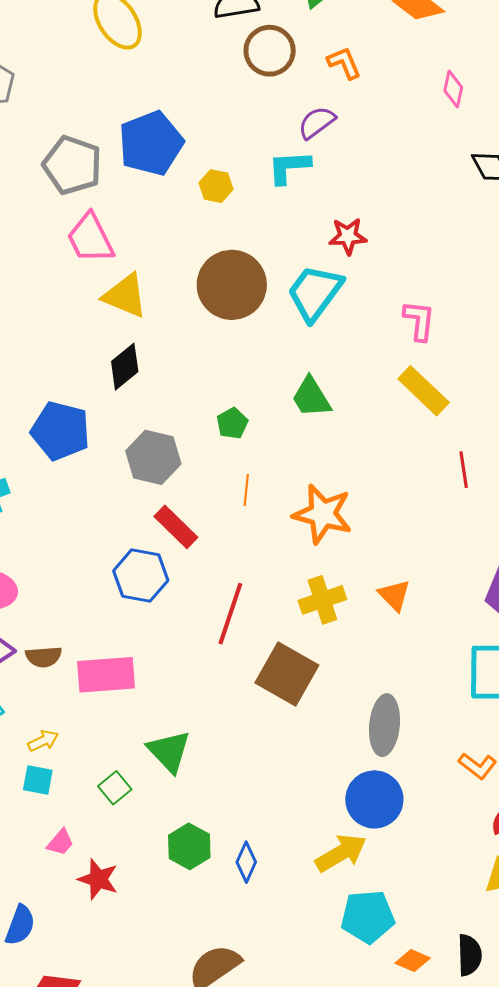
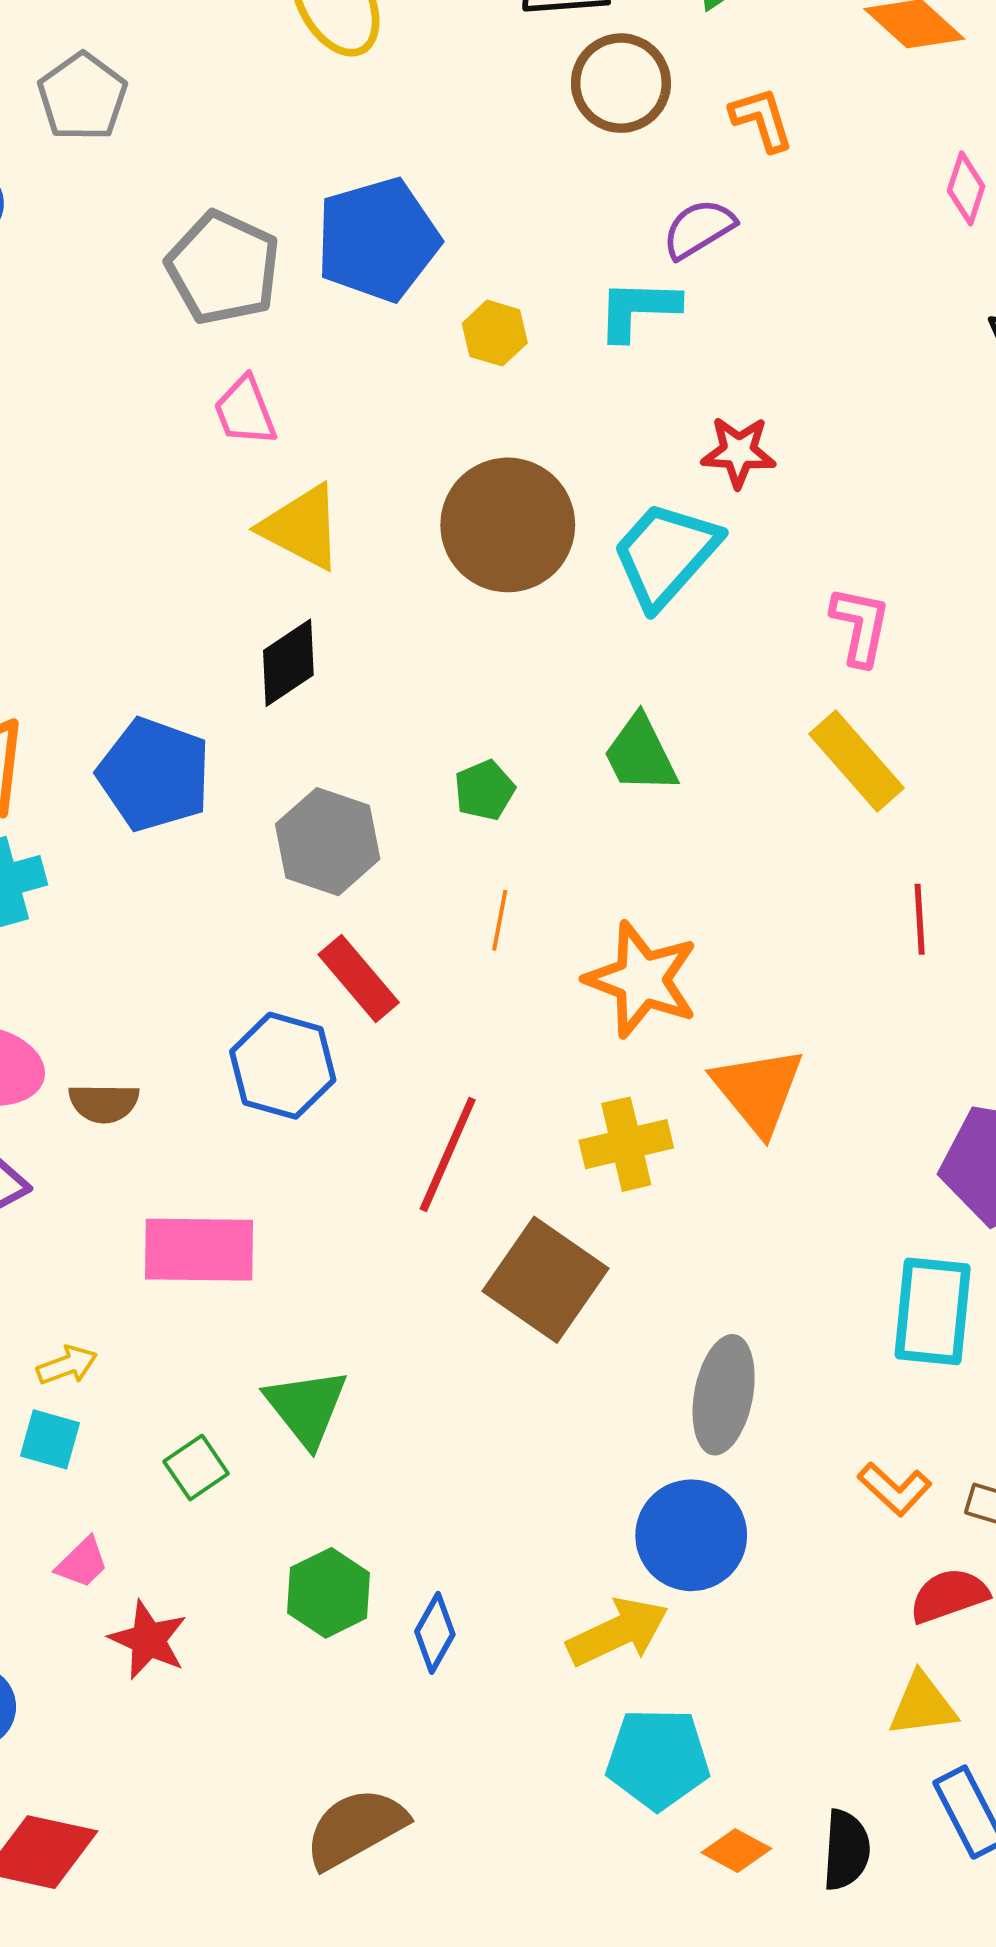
pink trapezoid: (90, 238) -> (245, 411), size x0.7
orange triangle: (394, 595) -> (758, 1090), moved, size x1.5
brown semicircle: (44, 657) -> (104, 1103), moved

